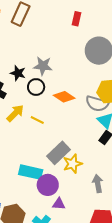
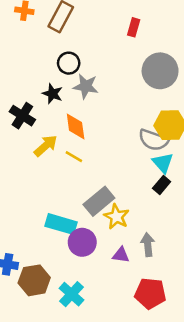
black circle: (36, 87) -> (69, 63), moved
orange diamond: (64, 97) -> (76, 126), moved, turned 45
yellow star: (73, 164) -> (116, 217), turned -30
purple triangle: (59, 204) -> (121, 255), moved

